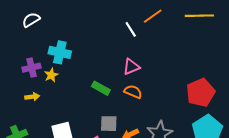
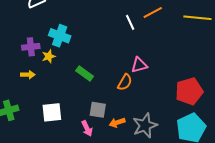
pink triangle: (131, 67) -> (139, 65), moved
green rectangle: (101, 88) -> (85, 74), moved
orange semicircle: (133, 92) -> (125, 82), turned 90

